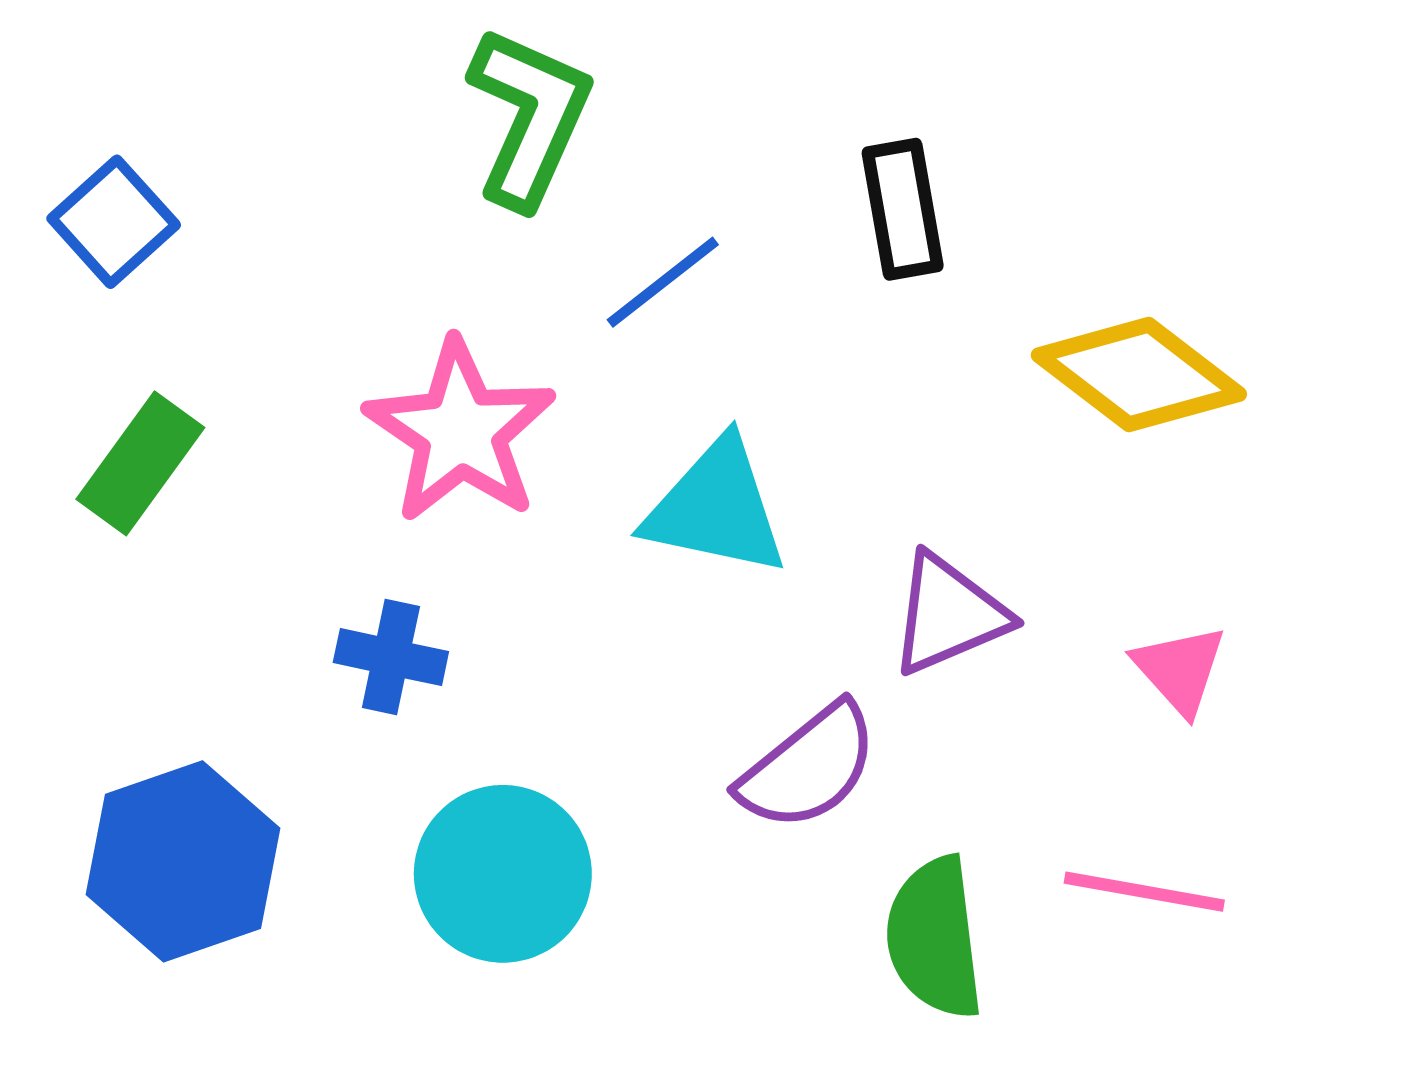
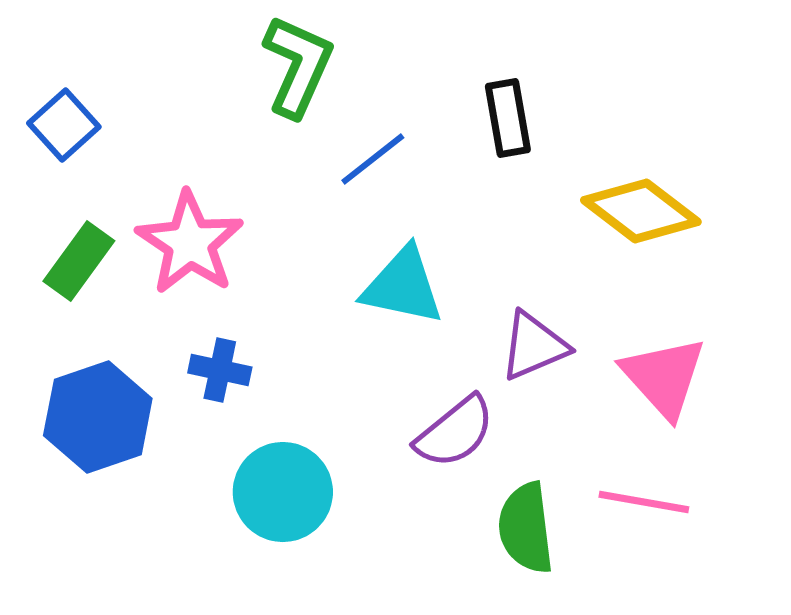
pink star: (460, 431) -> (190, 243), moved
pink triangle: (1180, 669) -> (664, 377), size x1.6
blue hexagon: (183, 861) -> (98, 417), moved

